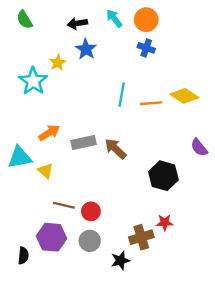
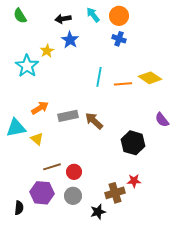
brown line: (64, 205) -> (52, 167), turned -30

